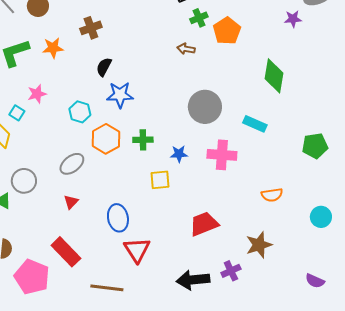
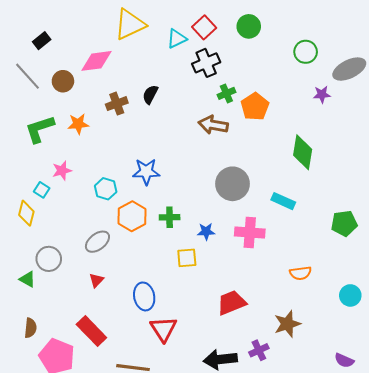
brown arrow: (186, 49) -> (213, 125), size x1.6
black semicircle: (104, 67) -> (150, 94), moved

